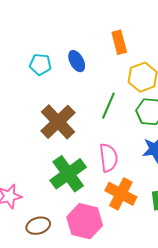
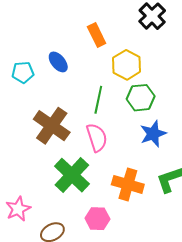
pink semicircle: (108, 158) -> (97, 137), moved
pink hexagon: (85, 221) -> (97, 219), size x0.7

